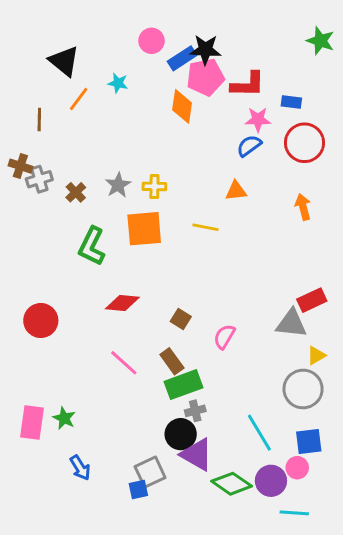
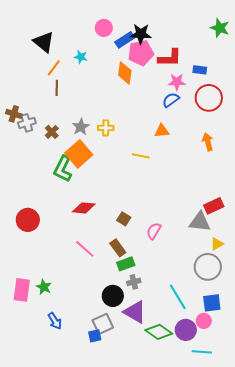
brown line: (39, 119) -> (57, 88), moved
orange square: (144, 229) -> (79, 154), moved, turned -36
green rectangle: (184, 385) -> (126, 264), size x0.7
black circle: (181, 434) -> (113, 296), moved

